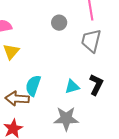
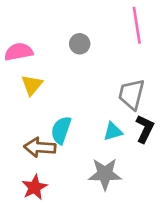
gray circle: (59, 23) -> (80, 44), moved
gray trapezoid: (91, 41) -> (131, 94), moved

